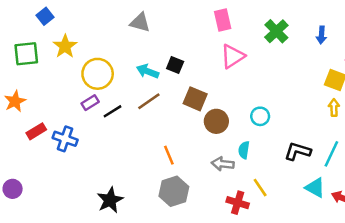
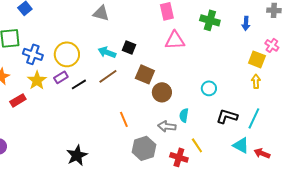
green cross: (276, 31) -> (210, 20), turned -30
yellow star: (65, 46) -> (37, 80), moved
pink triangle: (233, 56) -> (175, 40), turned 30
cyan circle: (260, 116) -> (209, 88), moved
blue cross: (65, 139) -> (33, 54), moved
gray hexagon: (174, 191) -> (144, 148), moved

